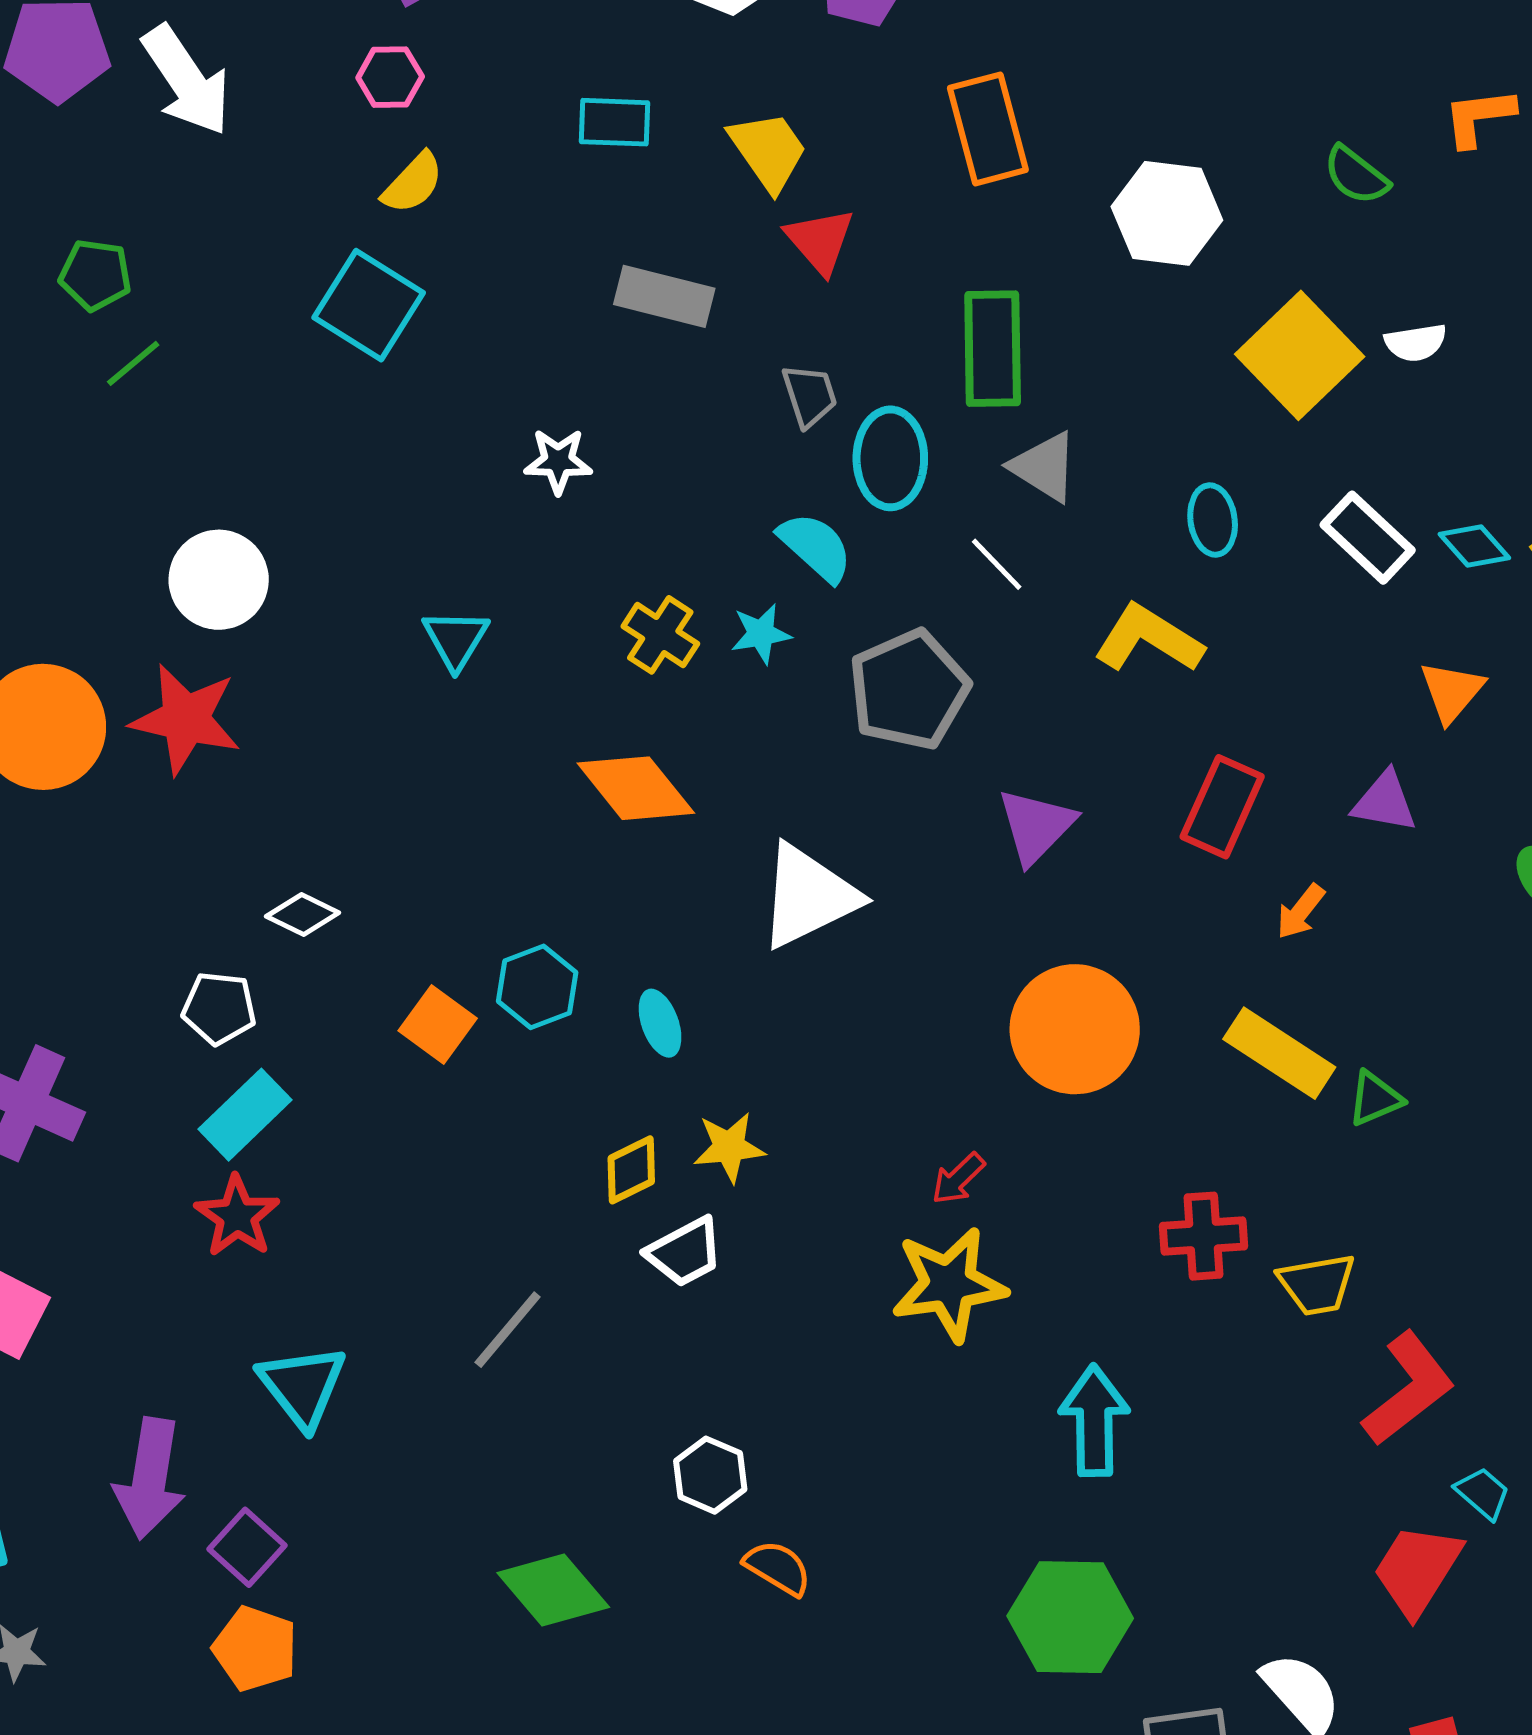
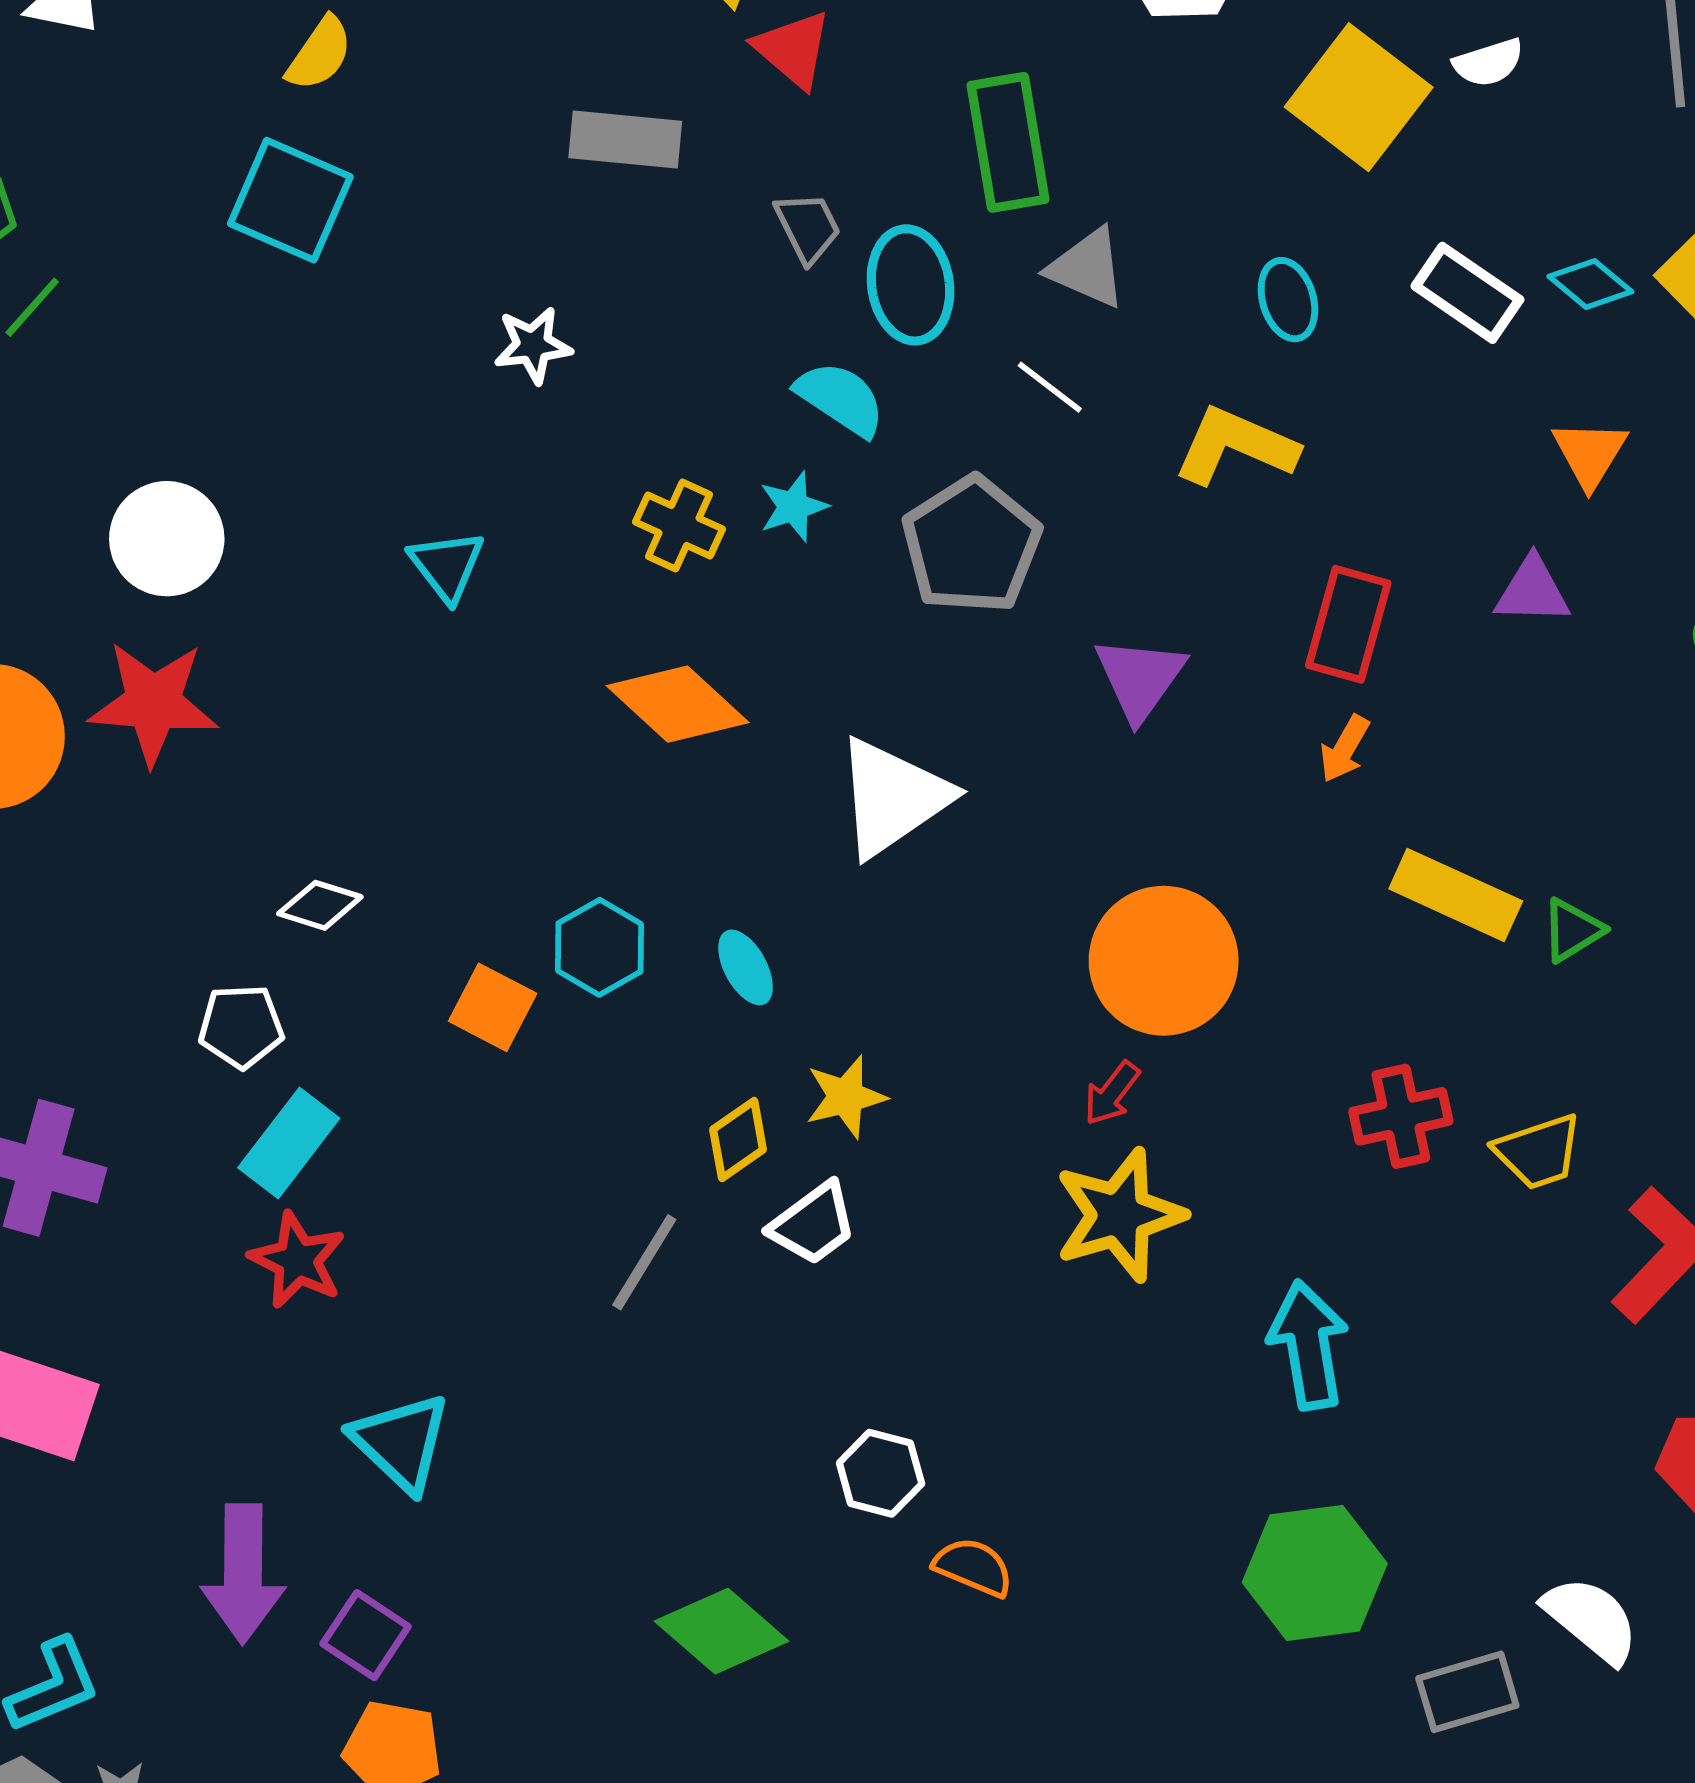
orange arrow: (1300, 912) -> (1344, 749), moved
orange circle: (1075, 1029) -> (1164, 961), moved
gray line: (508, 1330) -> (644, 1262), moved

